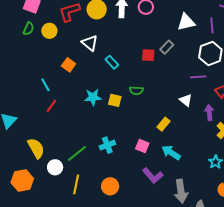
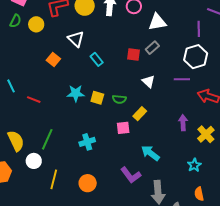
white triangle: (186, 22) -> (157, 22), moved
cyan line: (45, 85) -> (11, 86), moved
green semicircle: (136, 91) -> (119, 99), moved
white triangle: (186, 100) -> (148, 81), moved
red line: (51, 106) -> (34, 100), turned 72
purple arrow: (209, 113) -> (183, 123), moved
yellow rectangle: (164, 124) -> (140, 114), moved
pink square: (142, 146) -> (123, 128), moved, turned -32
green line: (77, 153) -> (47, 139), moved, turned -30

